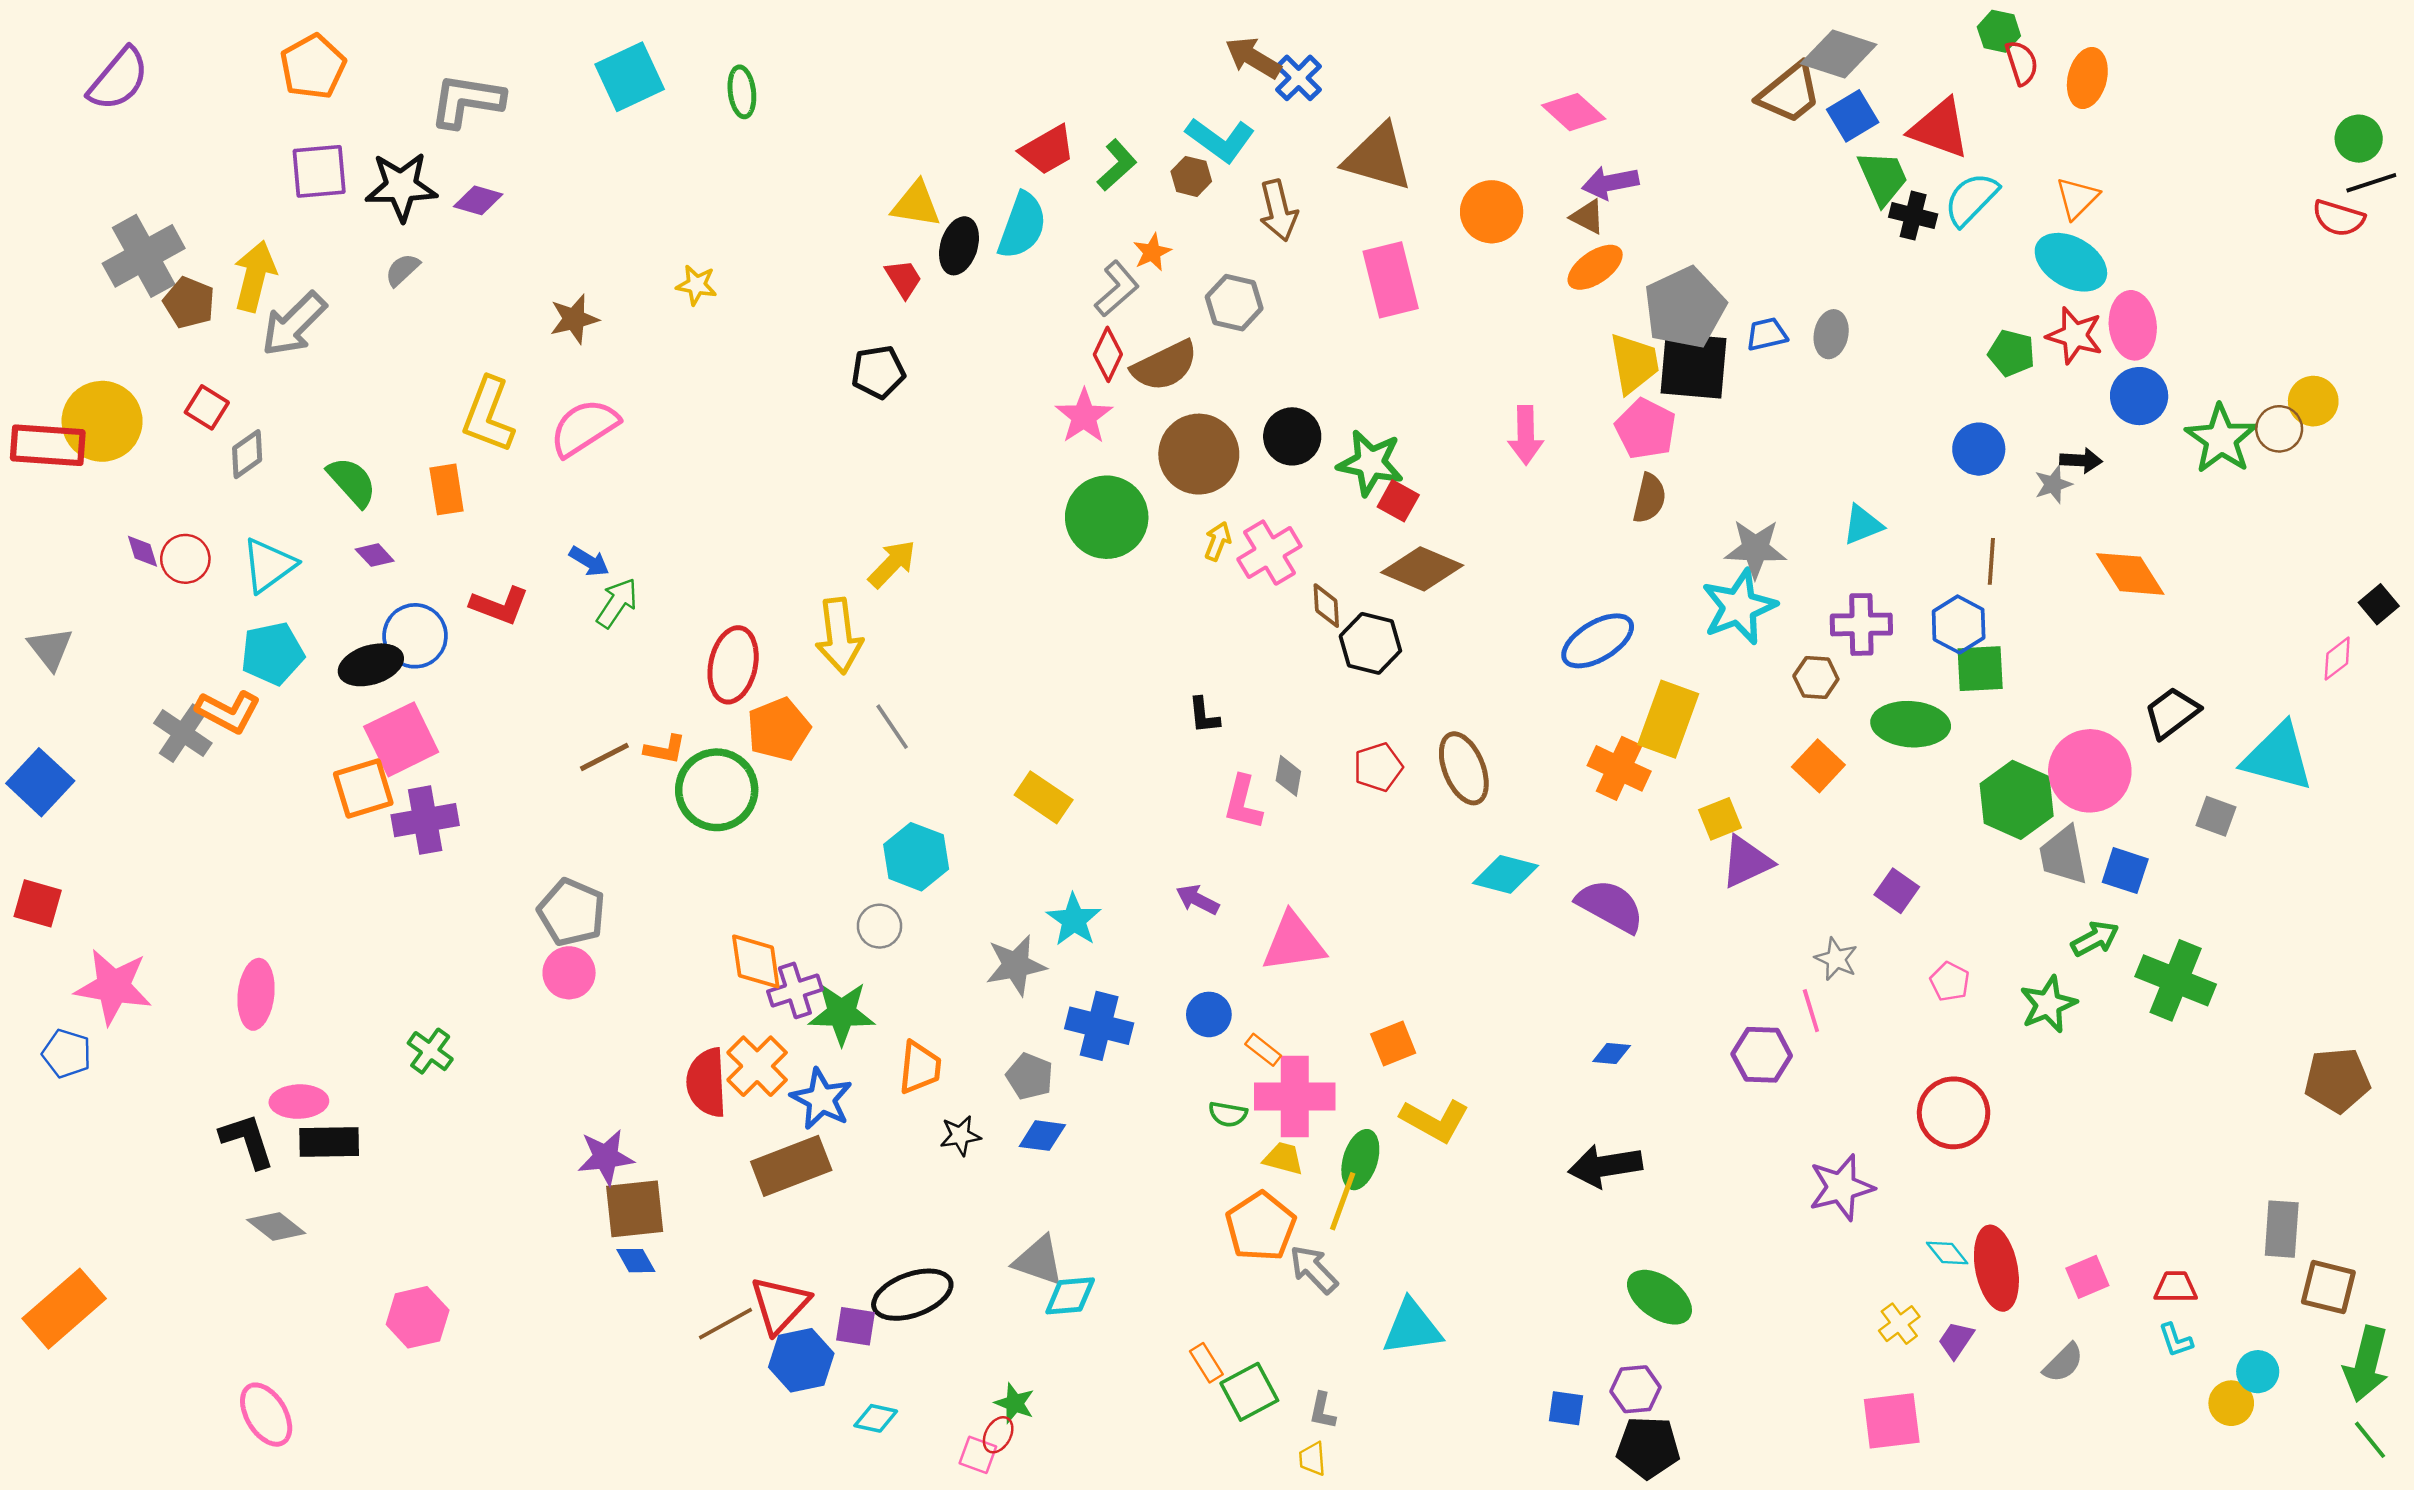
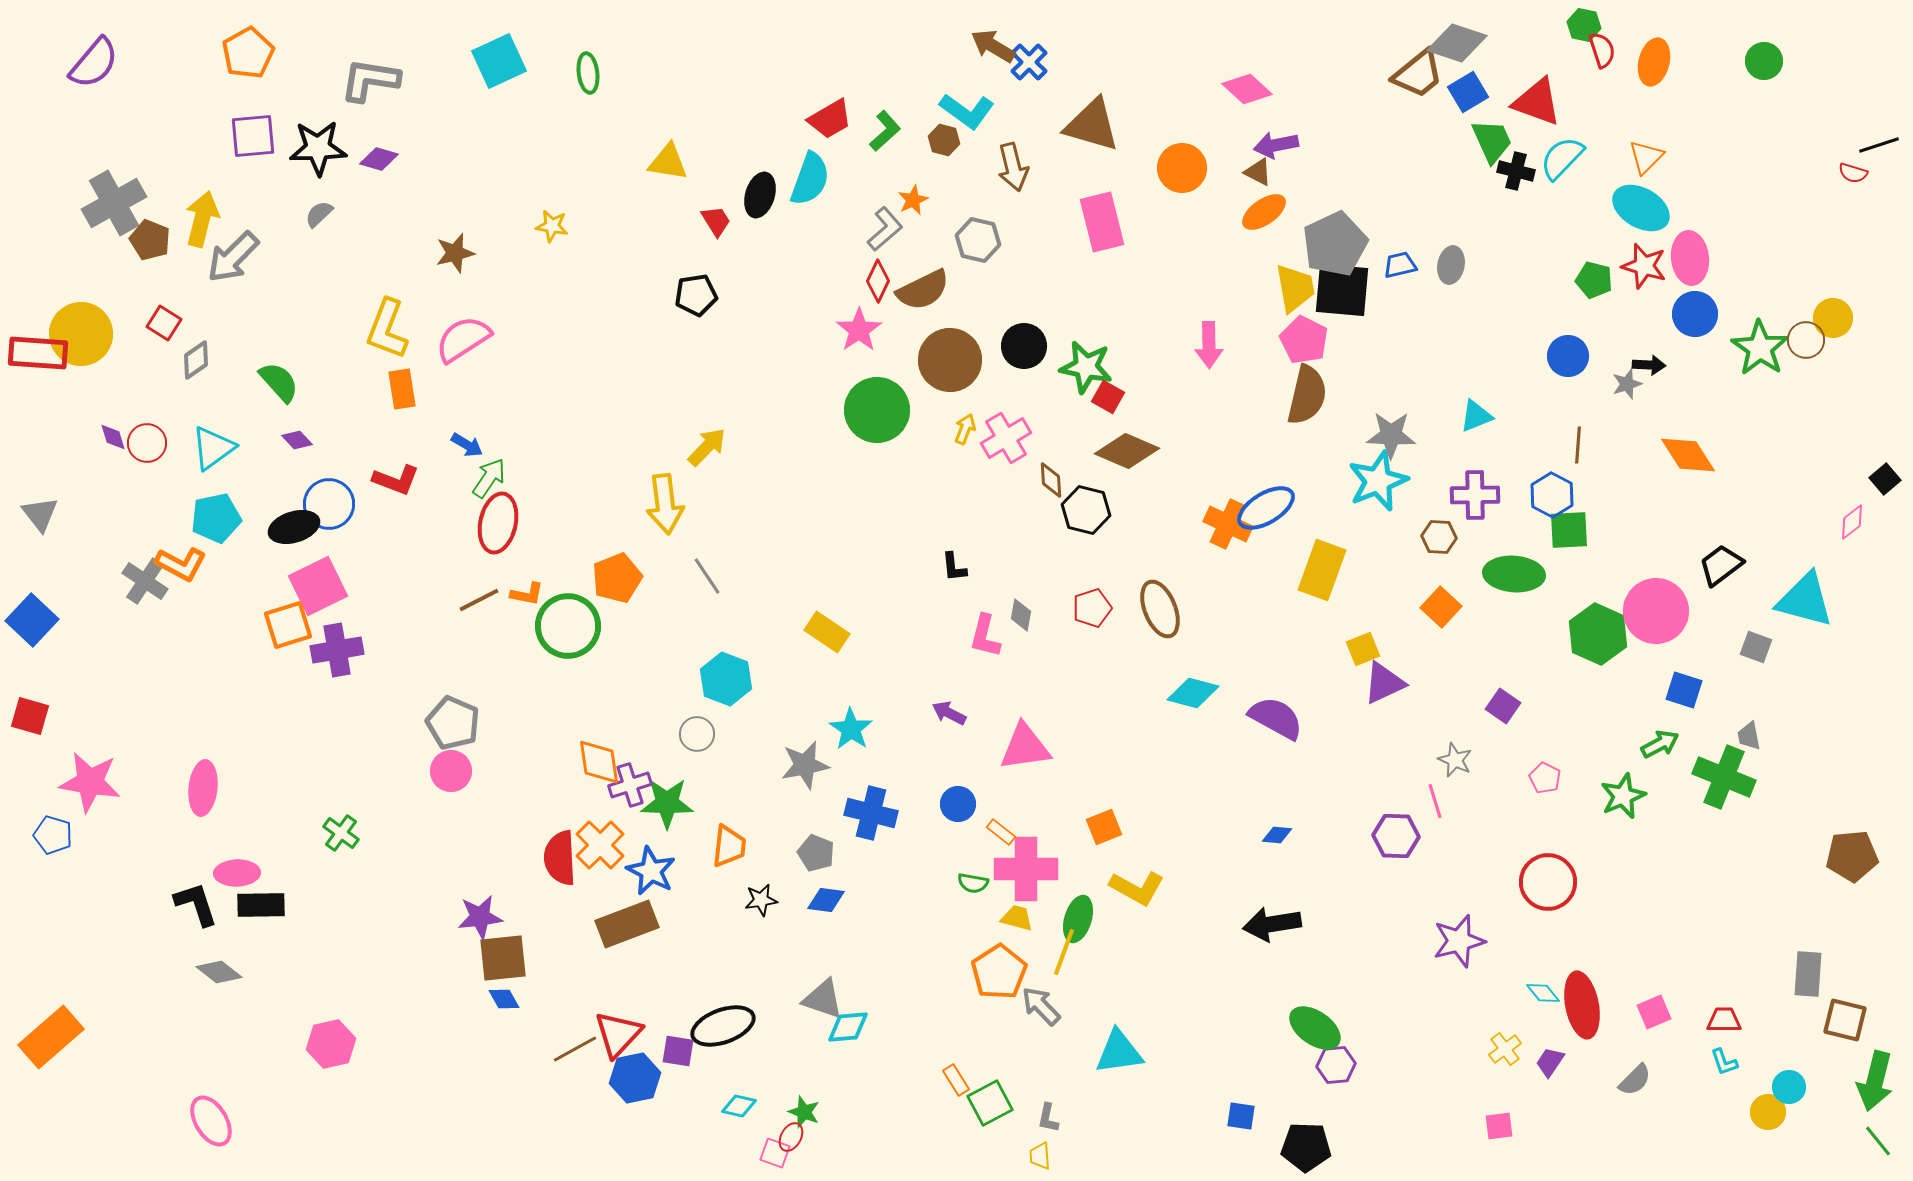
green circle: (2359, 139) -> (1764, 61), moved
yellow triangle: (916, 204) -> (668, 162), moved
red semicircle: (2338, 218) -> (1853, 173), size x0.7
orange rectangle: (447, 489) -> (402, 389), moved
brown semicircle: (1649, 498) -> (1307, 395), size x1.5
red ellipse: (733, 665) -> (498, 523), moved
orange cross: (1619, 768) -> (1228, 524), moved
gray trapezoid: (2063, 855) -> (1749, 736), moved, size x0.6
purple hexagon: (1635, 1389) -> (1336, 1065), moved
cyan diamond: (876, 1418) -> (739, 1106), moved
pink square: (1892, 1421) -> (1499, 1126), size x0.6

